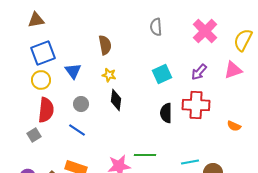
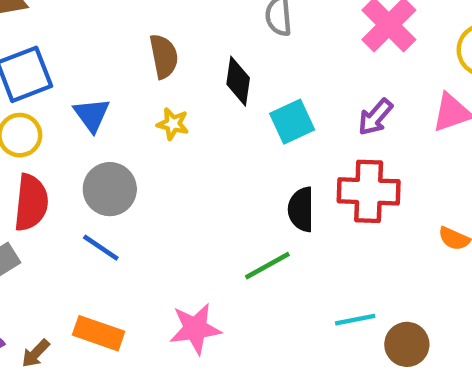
black diamond: (116, 100) -> (238, 81), moved
gray circle: (81, 104) -> (110, 189), size x1.5
green line: (145, 155) -> (267, 266), moved, turned -30

